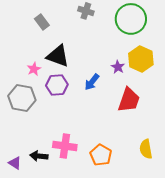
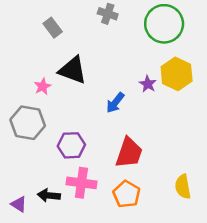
purple hexagon: (57, 85) -> (71, 145), moved
red trapezoid: (129, 100) -> (129, 153), moved

